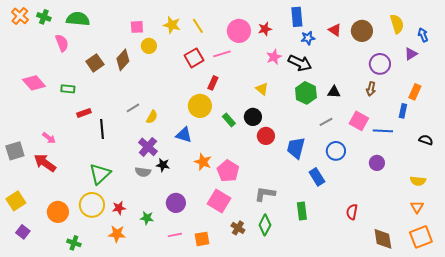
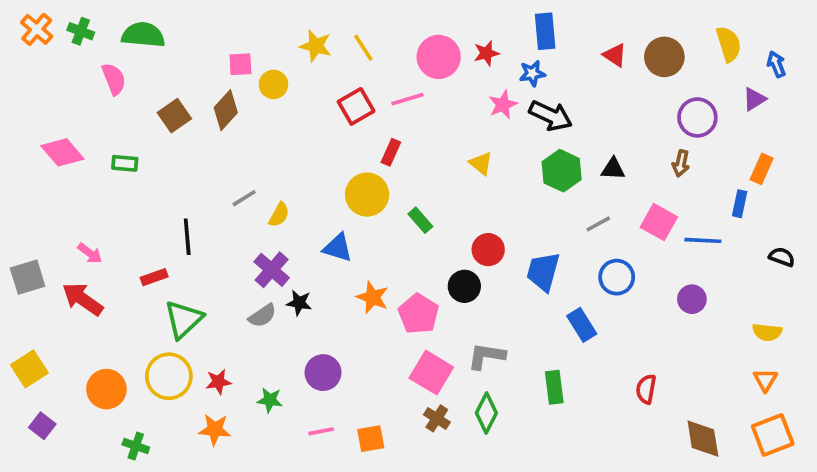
pink square: (137, 27) -> (240, 64), moved
blue star: (308, 38) -> (532, 73), moved
red rectangle: (84, 113) -> (154, 277), moved
black circle: (253, 117) -> (464, 286), moved
gray semicircle: (143, 172) -> (262, 316), turned -42
pink square: (219, 201) -> (431, 373), moved

